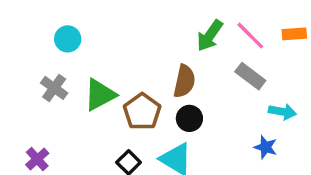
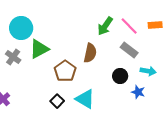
cyan circle: (68, 39) -> (21, 28), size x1.5
green triangle: (100, 95) -> (39, 49), moved
black circle: (189, 118) -> (120, 76), moved

